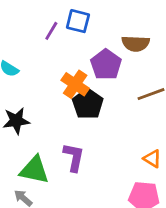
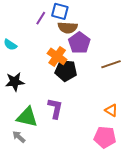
brown semicircle: (136, 44) -> (68, 28), moved
black pentagon: (88, 104) -> (66, 71), turned -30

